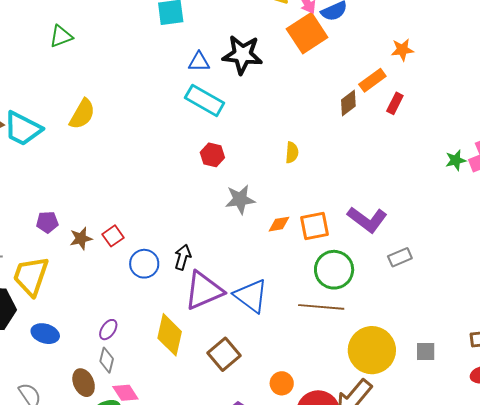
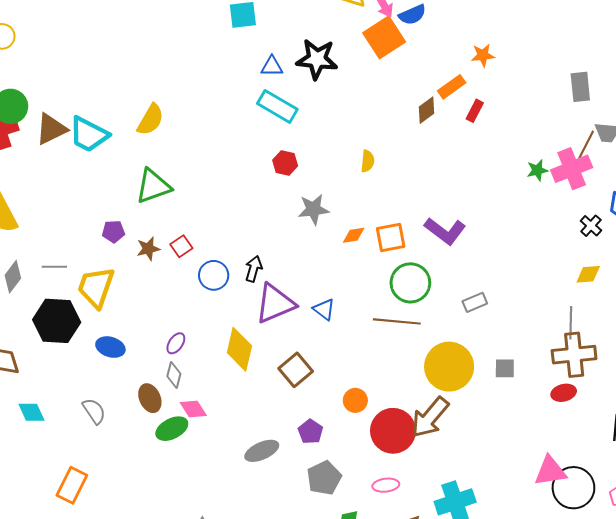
green triangle: (61, 36) -> (153, 186), moved, size x1.5
gray rectangle: (400, 257) -> (475, 302), moved
blue triangle: (251, 296) -> (324, 309), size x0.6

